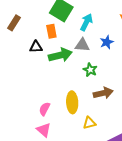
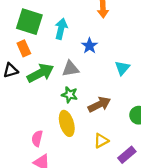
gray triangle: (82, 45) -> (70, 69), moved
green star: (90, 70) -> (70, 95), moved
yellow triangle: (89, 123) -> (101, 141), moved

